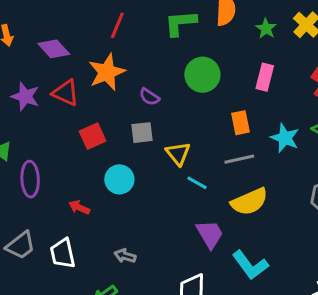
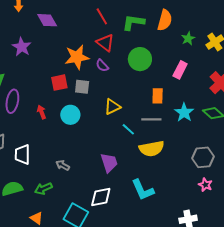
red line: (117, 25) -> (102, 16), moved, turned -66
orange star: (107, 72) -> (77, 57), moved
red triangle: (66, 93) -> (105, 43), moved
gray square: (142, 133) -> (82, 87), moved
yellow triangle: (178, 154) -> (112, 107), turned 30
cyan line: (197, 183) -> (128, 129), moved
red arrow: (79, 207) -> (42, 112), moved, turned 32
purple trapezoid: (210, 234) -> (109, 163), moved

